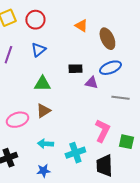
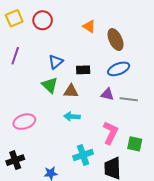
blue triangle: (38, 50) -> (56, 62), moved
purple triangle: (91, 83) -> (107, 94), moved
green triangle: (42, 84) -> (50, 85), turned 42
brown triangle: (43, 111) -> (71, 91), moved, turned 35
cyan arrow: (45, 144) -> (72, 117), moved

